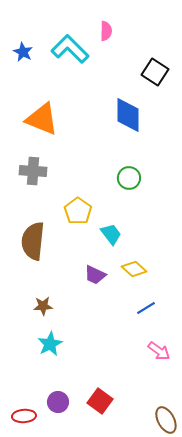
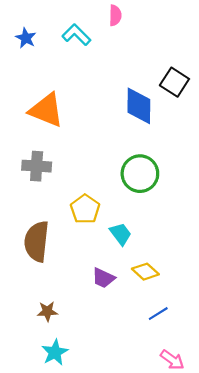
cyan L-shape: (70, 49) -> (76, 35), size x0.7
black square: (155, 72) -> (174, 82), moved
green circle: (129, 178) -> (140, 174), size x1.5

